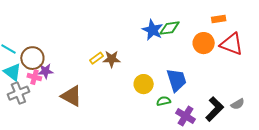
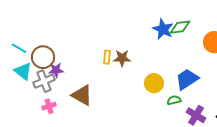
yellow rectangle: (97, 58) -> (107, 57), turned -48
pink cross: (34, 77) -> (49, 106), moved, turned -32
blue trapezoid: (177, 80) -> (187, 79), turned -105
gray cross: (18, 93) -> (44, 81), moved

